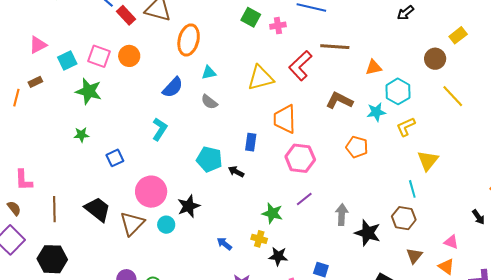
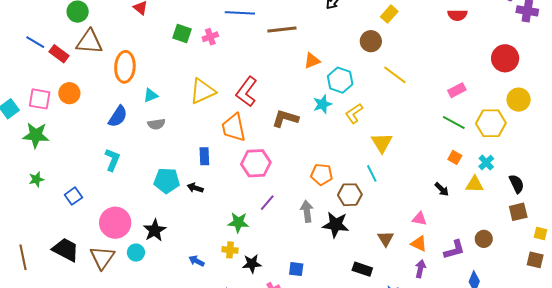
brown line: (335, 47) -> (282, 29), moved
red L-shape: (300, 66) -> (247, 92), moved
brown L-shape: (339, 101) -> (285, 118), moved
gray semicircle: (209, 102) -> (156, 124), turned -36
orange pentagon: (357, 147) -> (322, 174), moved
brown hexagon: (404, 218) -> (350, 195), moved

